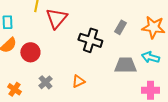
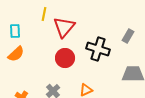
red circle: (30, 52) -> (65, 58), moved

